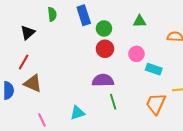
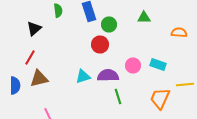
red circle: (105, 49) -> (100, 44), moved
pink circle: (136, 54) -> (133, 66), moved
brown triangle: (33, 83) -> (39, 78), turned -36
cyan triangle: (78, 113) -> (83, 76), moved

